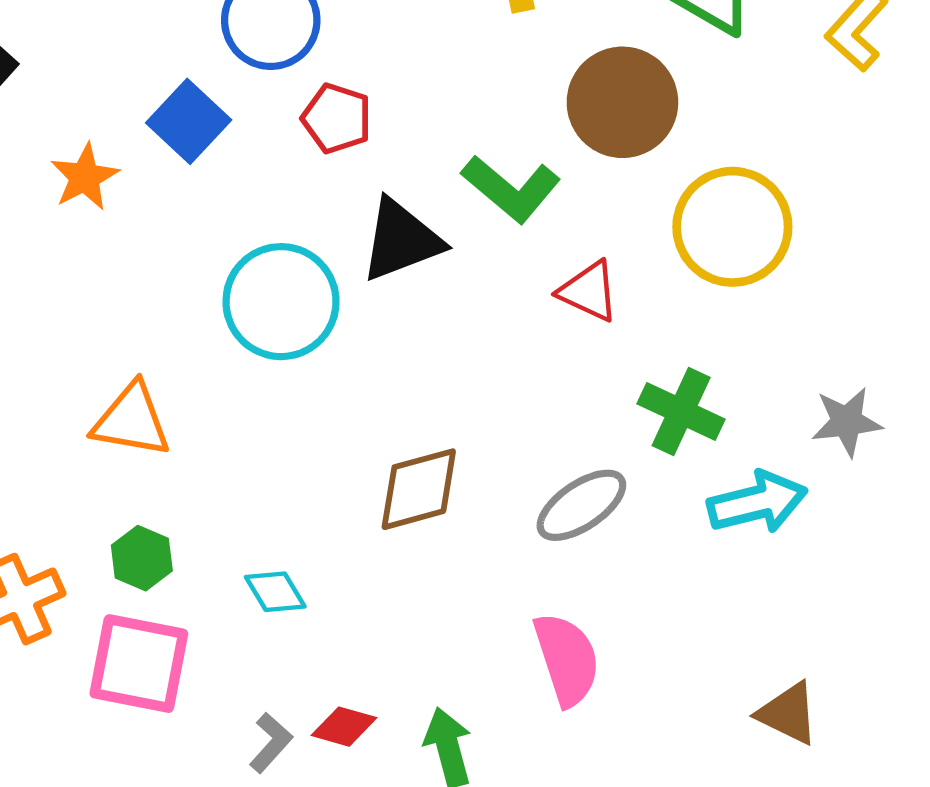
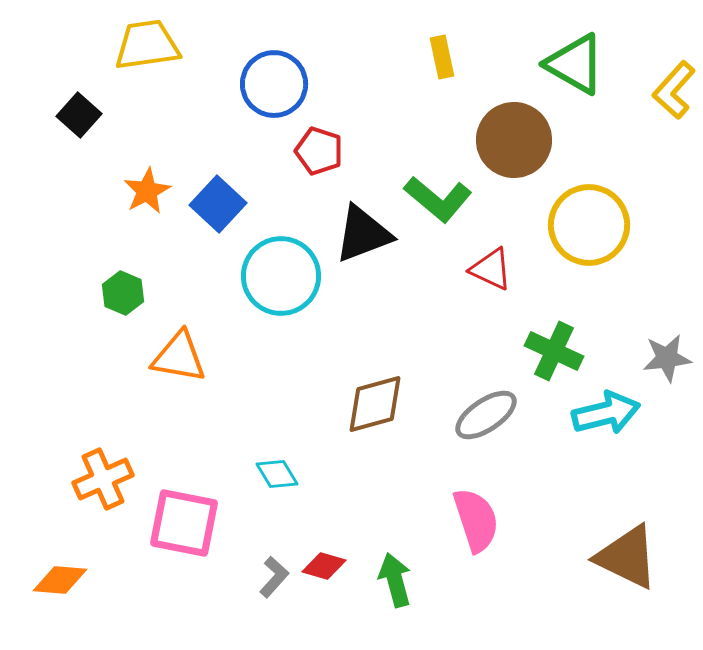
blue square: (189, 121) -> (218, 204), moved
green hexagon: (142, 558) -> (123, 293), moved
brown triangle: (788, 713) -> (627, 557), size x1.5

